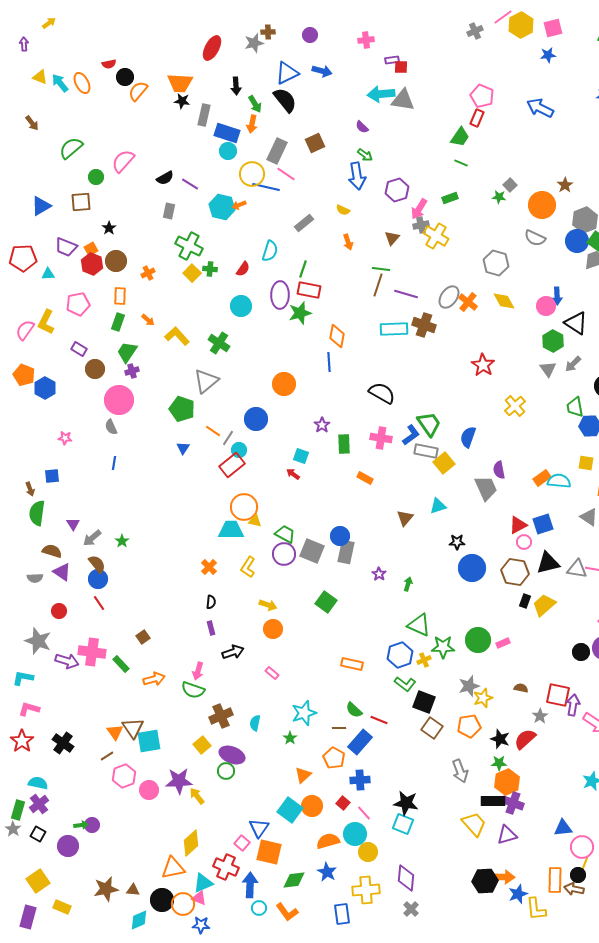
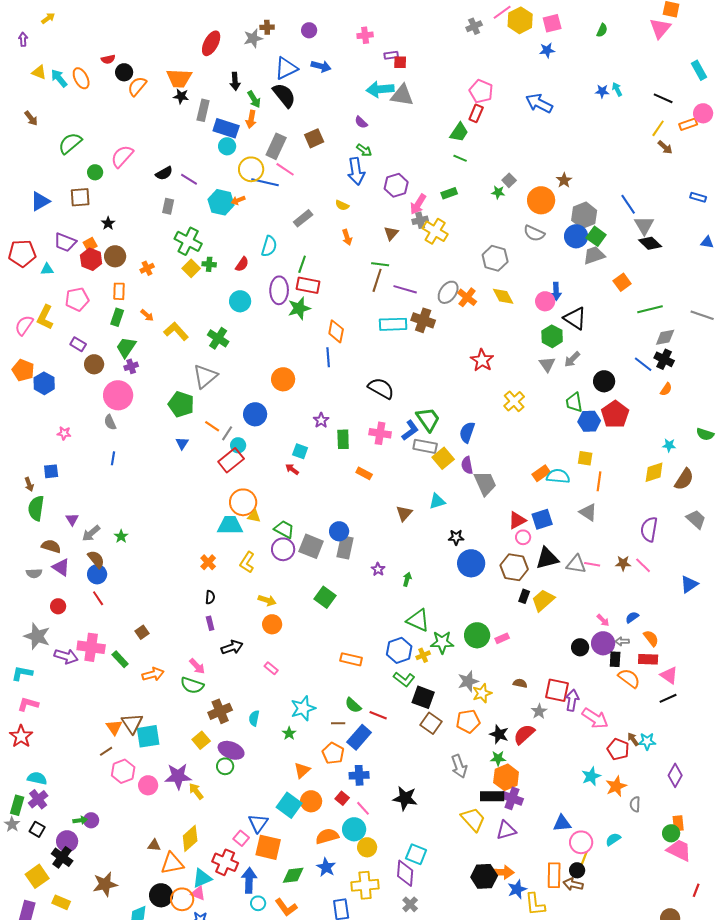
purple semicircle: (499, 470) -> (467, 465), moved
pink arrow: (198, 671) -> (197, 666), turned -60
black cross: (63, 743) -> (62, 857), moved
cyan square: (403, 824) -> (416, 854), moved
brown triangle: (133, 890) -> (154, 845), moved

